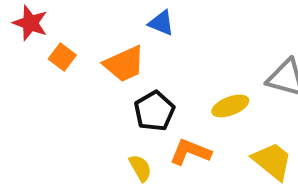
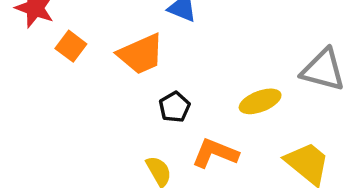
black pentagon: (154, 111) -> (175, 107), size x0.7

